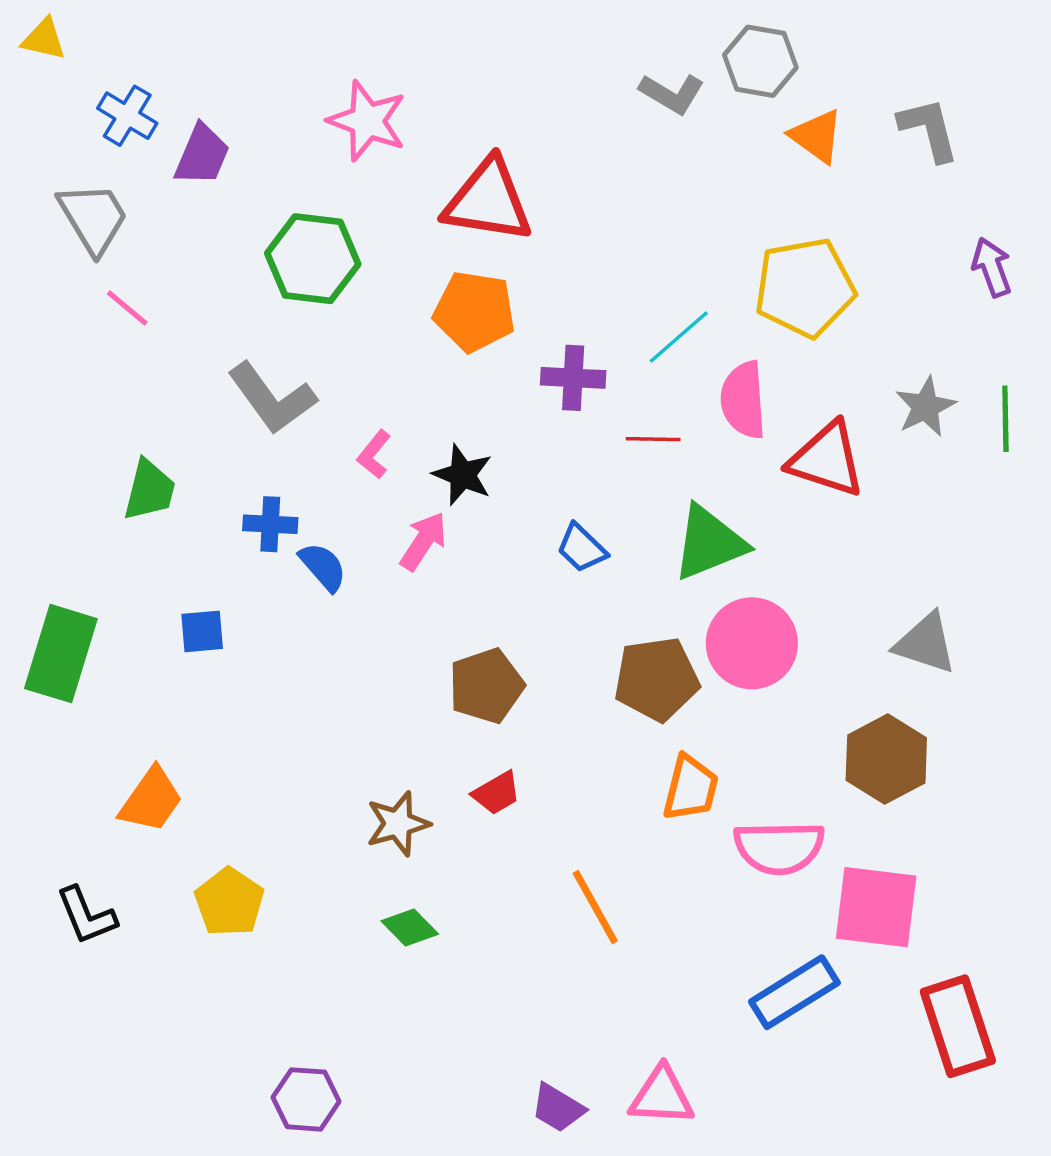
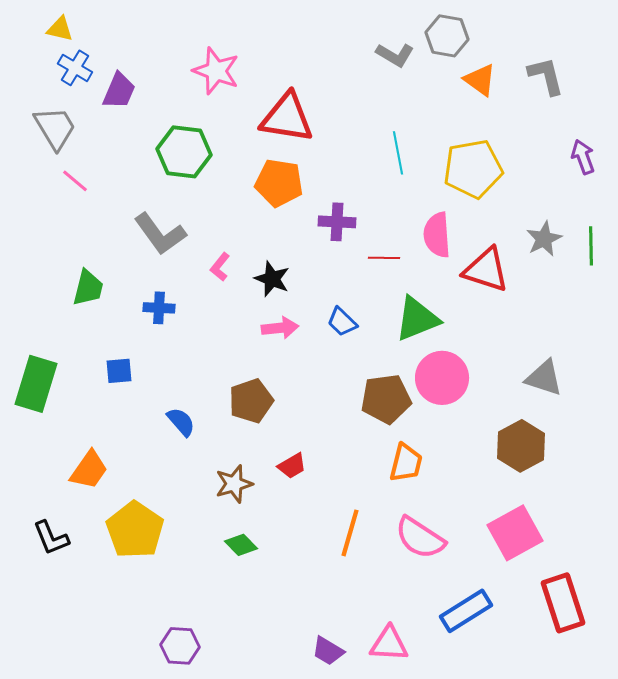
yellow triangle: (44, 39) -> (60, 29), moved
cyan line: (679, 337) -> (398, 153), moved, turned -60
pink arrow: (423, 541) -> (280, 328), moved, turned 51
blue semicircle: (323, 567) -> (181, 422), moved
brown pentagon: (486, 686) -> (251, 401), moved
pink semicircle: (779, 848) -> (420, 538), moved, turned 34
yellow pentagon: (229, 902) -> (135, 530), size x1.4
orange line: (595, 907) -> (350, 533), turned 45
pink square: (876, 907) -> (515, 533), turned -36
blue rectangle: (794, 992) -> (466, 611), moved

